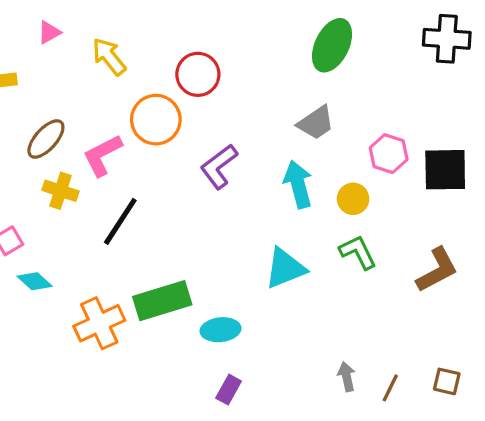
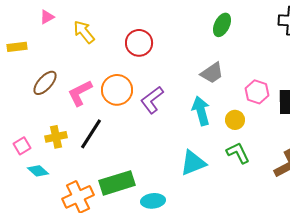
green ellipse: (332, 45) -> (222, 25), size x0.7
orange circle: (156, 120) -> (117, 90), moved
yellow cross: (60, 191) -> (56, 137), moved, turned -30

